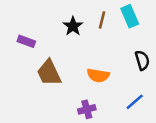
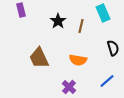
brown line: (102, 20) -> (81, 26), moved
purple rectangle: (26, 41) -> (21, 10), moved, turned 56
purple cross: (87, 109) -> (69, 87), turned -32

